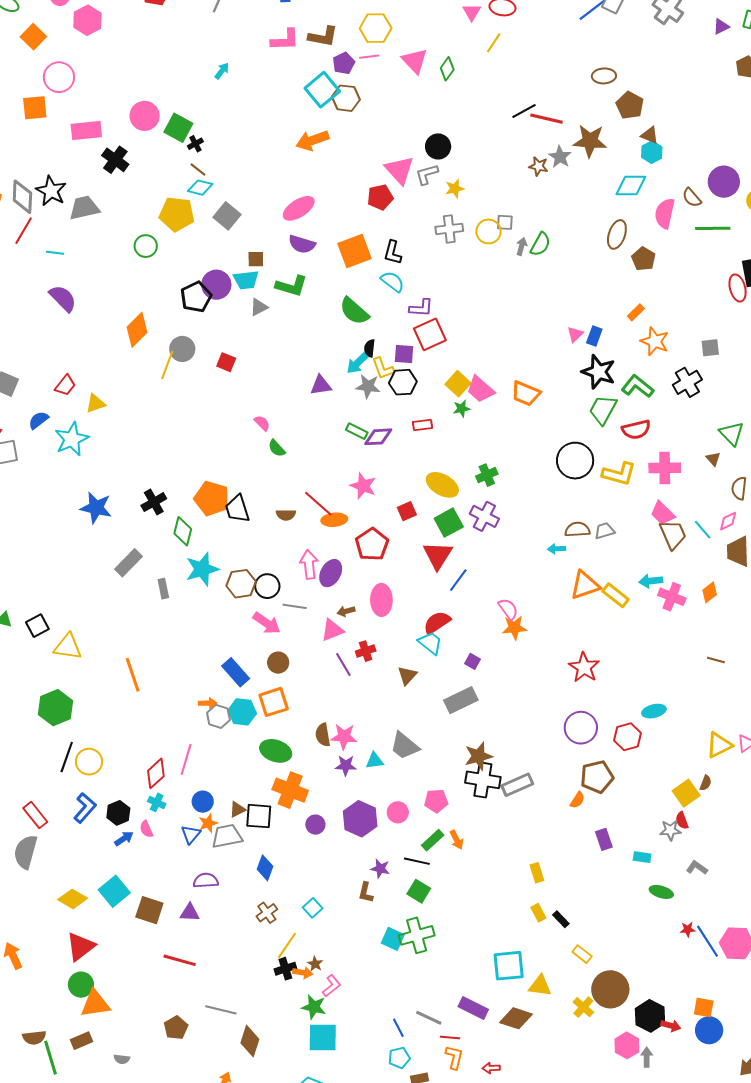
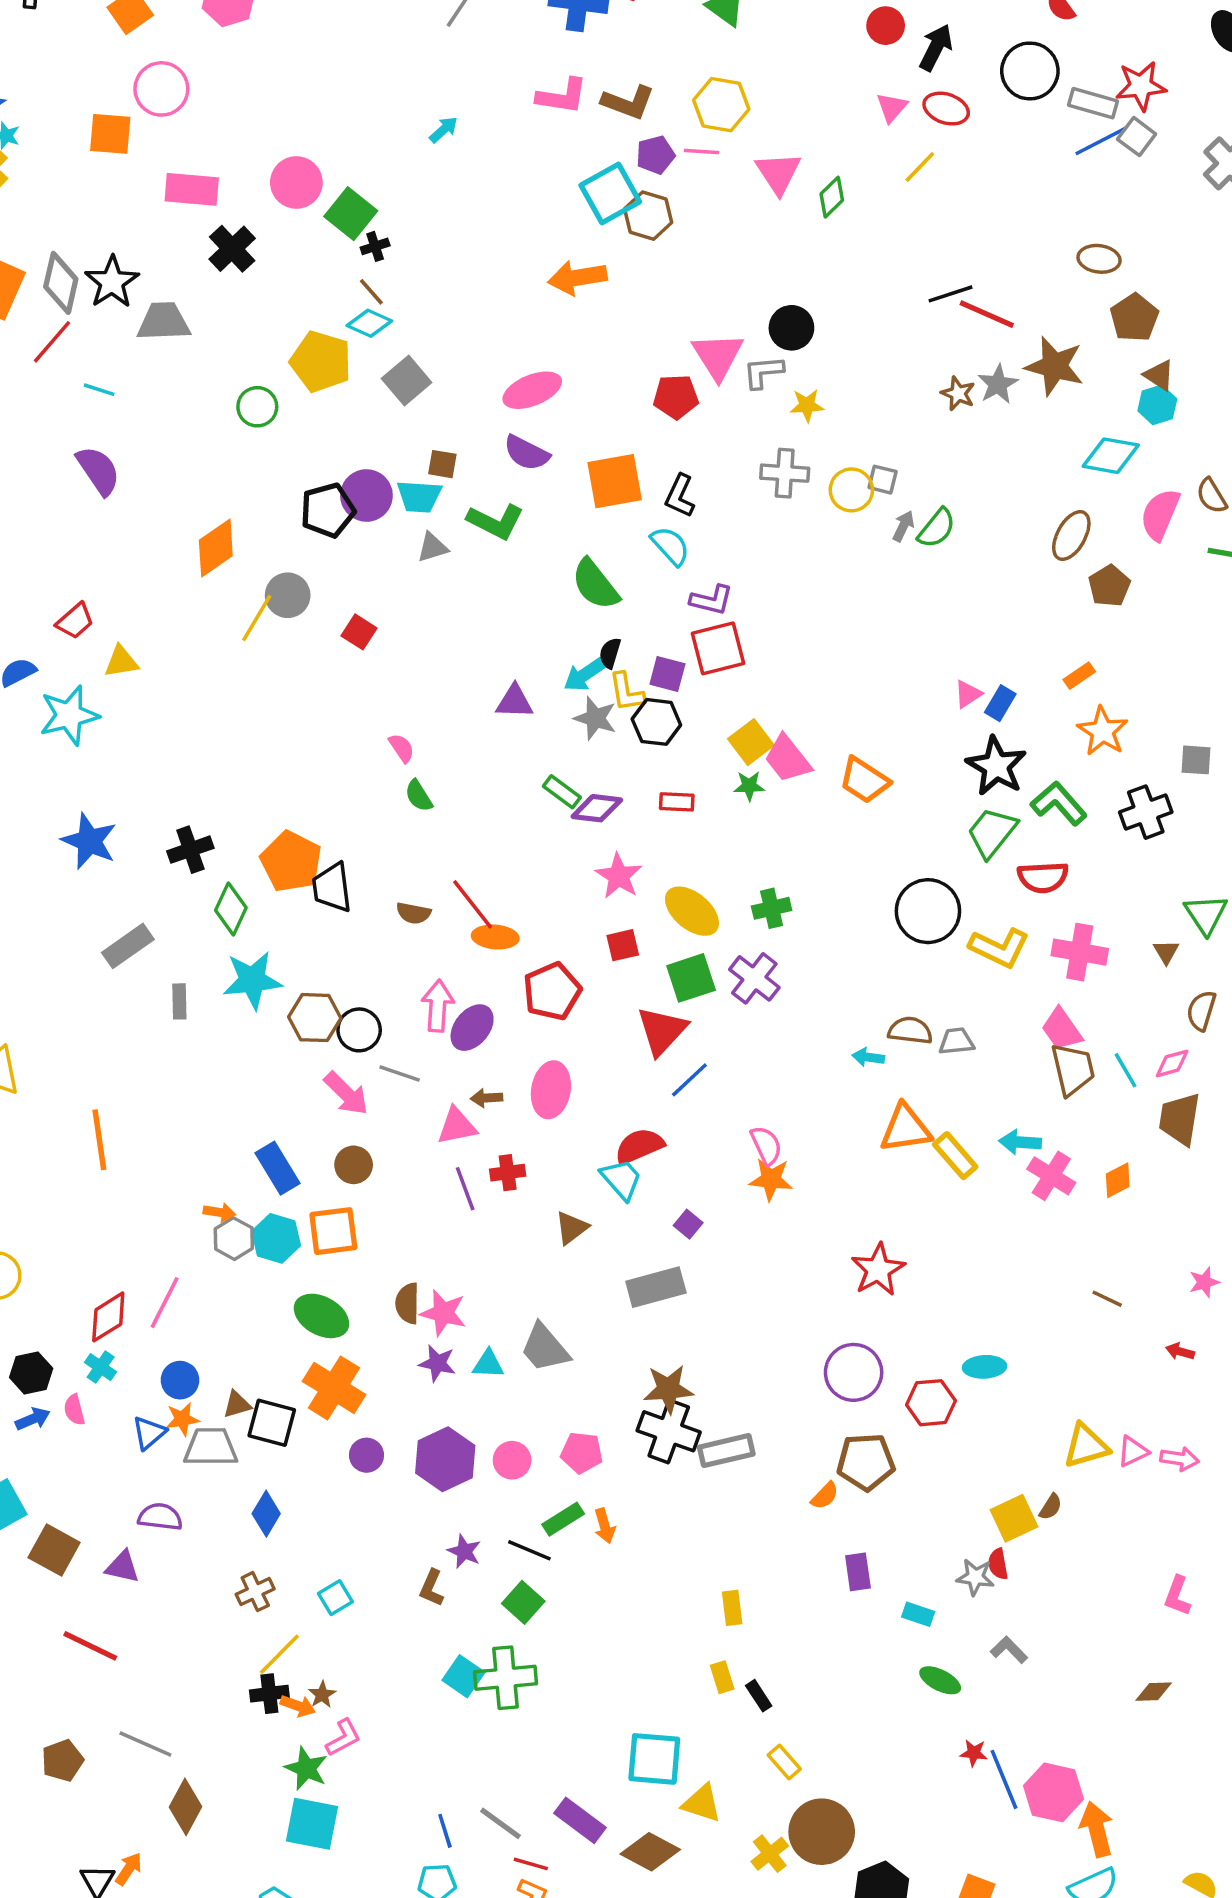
pink star: (363, 486) -> (619, 876), moved

